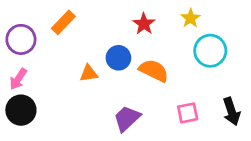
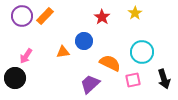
purple circle: (21, 39) -> (22, 16), moved
cyan circle: (210, 51) -> (142, 52), moved
orange semicircle: (154, 70) -> (110, 63), moved
pink arrow: (18, 79) -> (26, 56), moved

